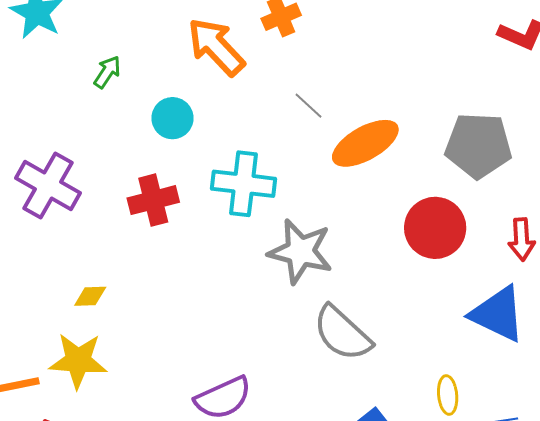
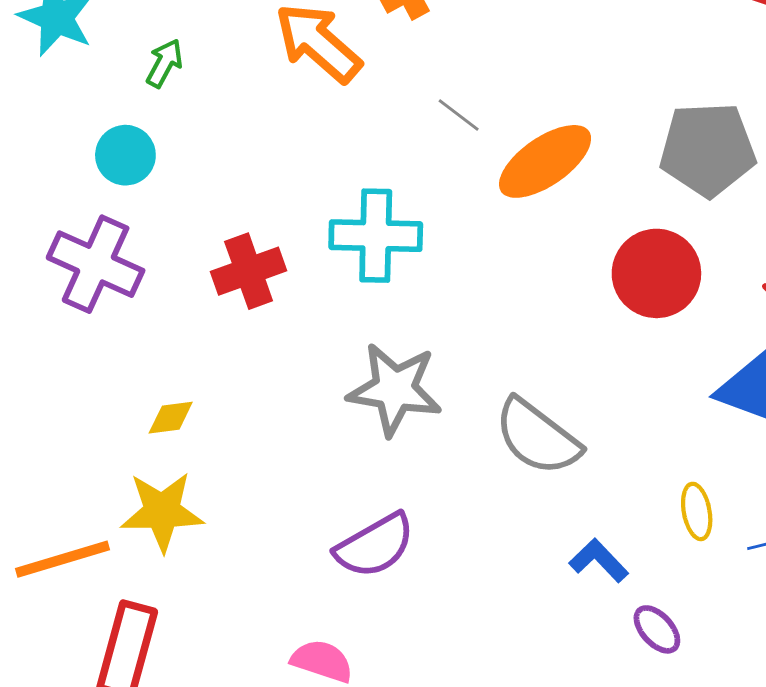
green arrow: (107, 72) -> (165, 63), moved
cyan circle: (172, 118) -> (125, 155), moved
gray star: (300, 251) -> (395, 389), moved

